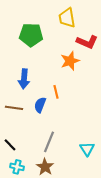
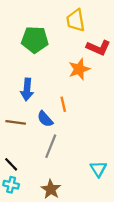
blue semicircle: (40, 105) -> (45, 119), turned -63
gray line: (49, 142) -> (51, 146), moved
cyan cross: (17, 167) -> (11, 185), moved

